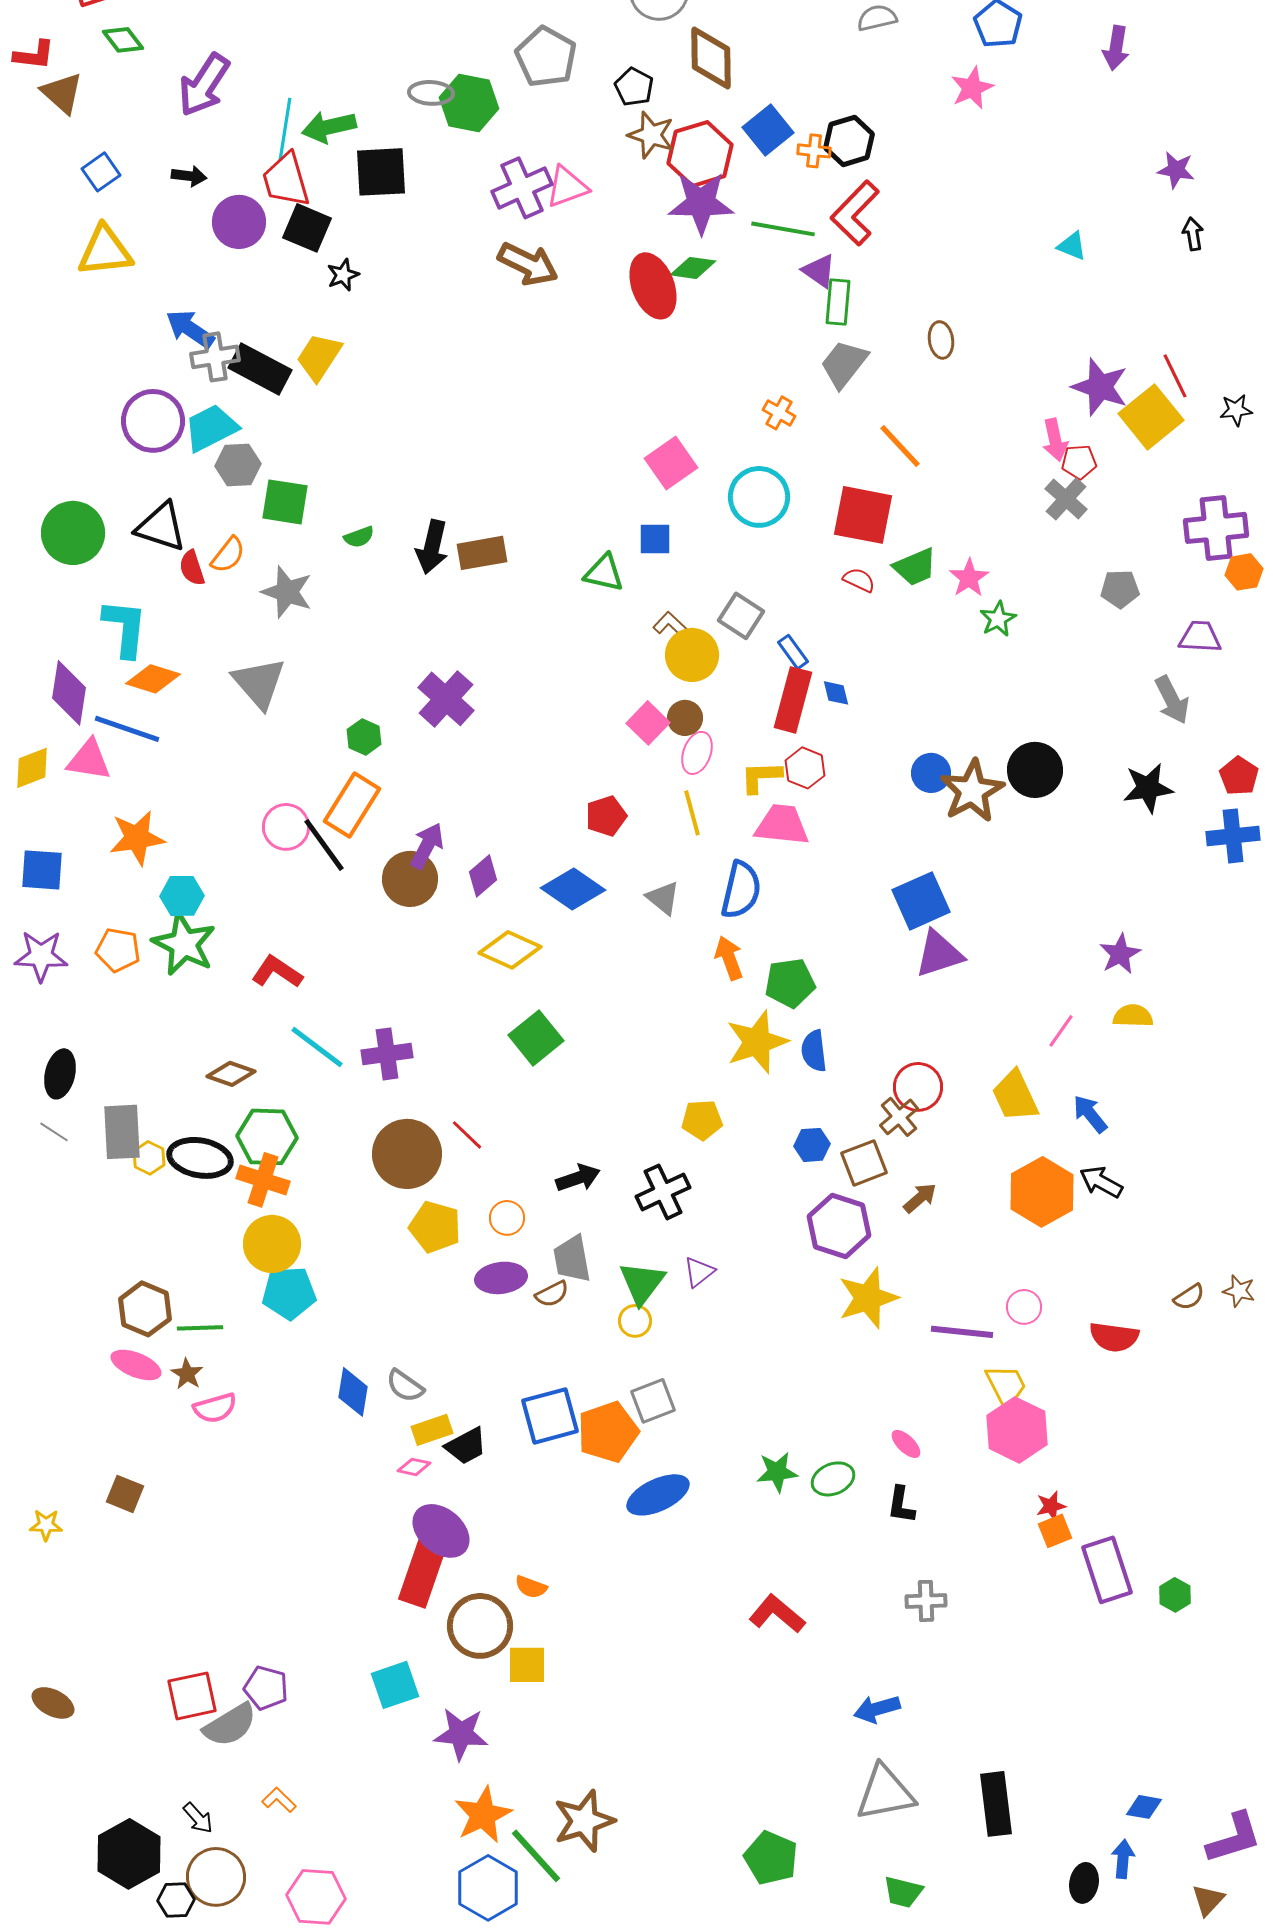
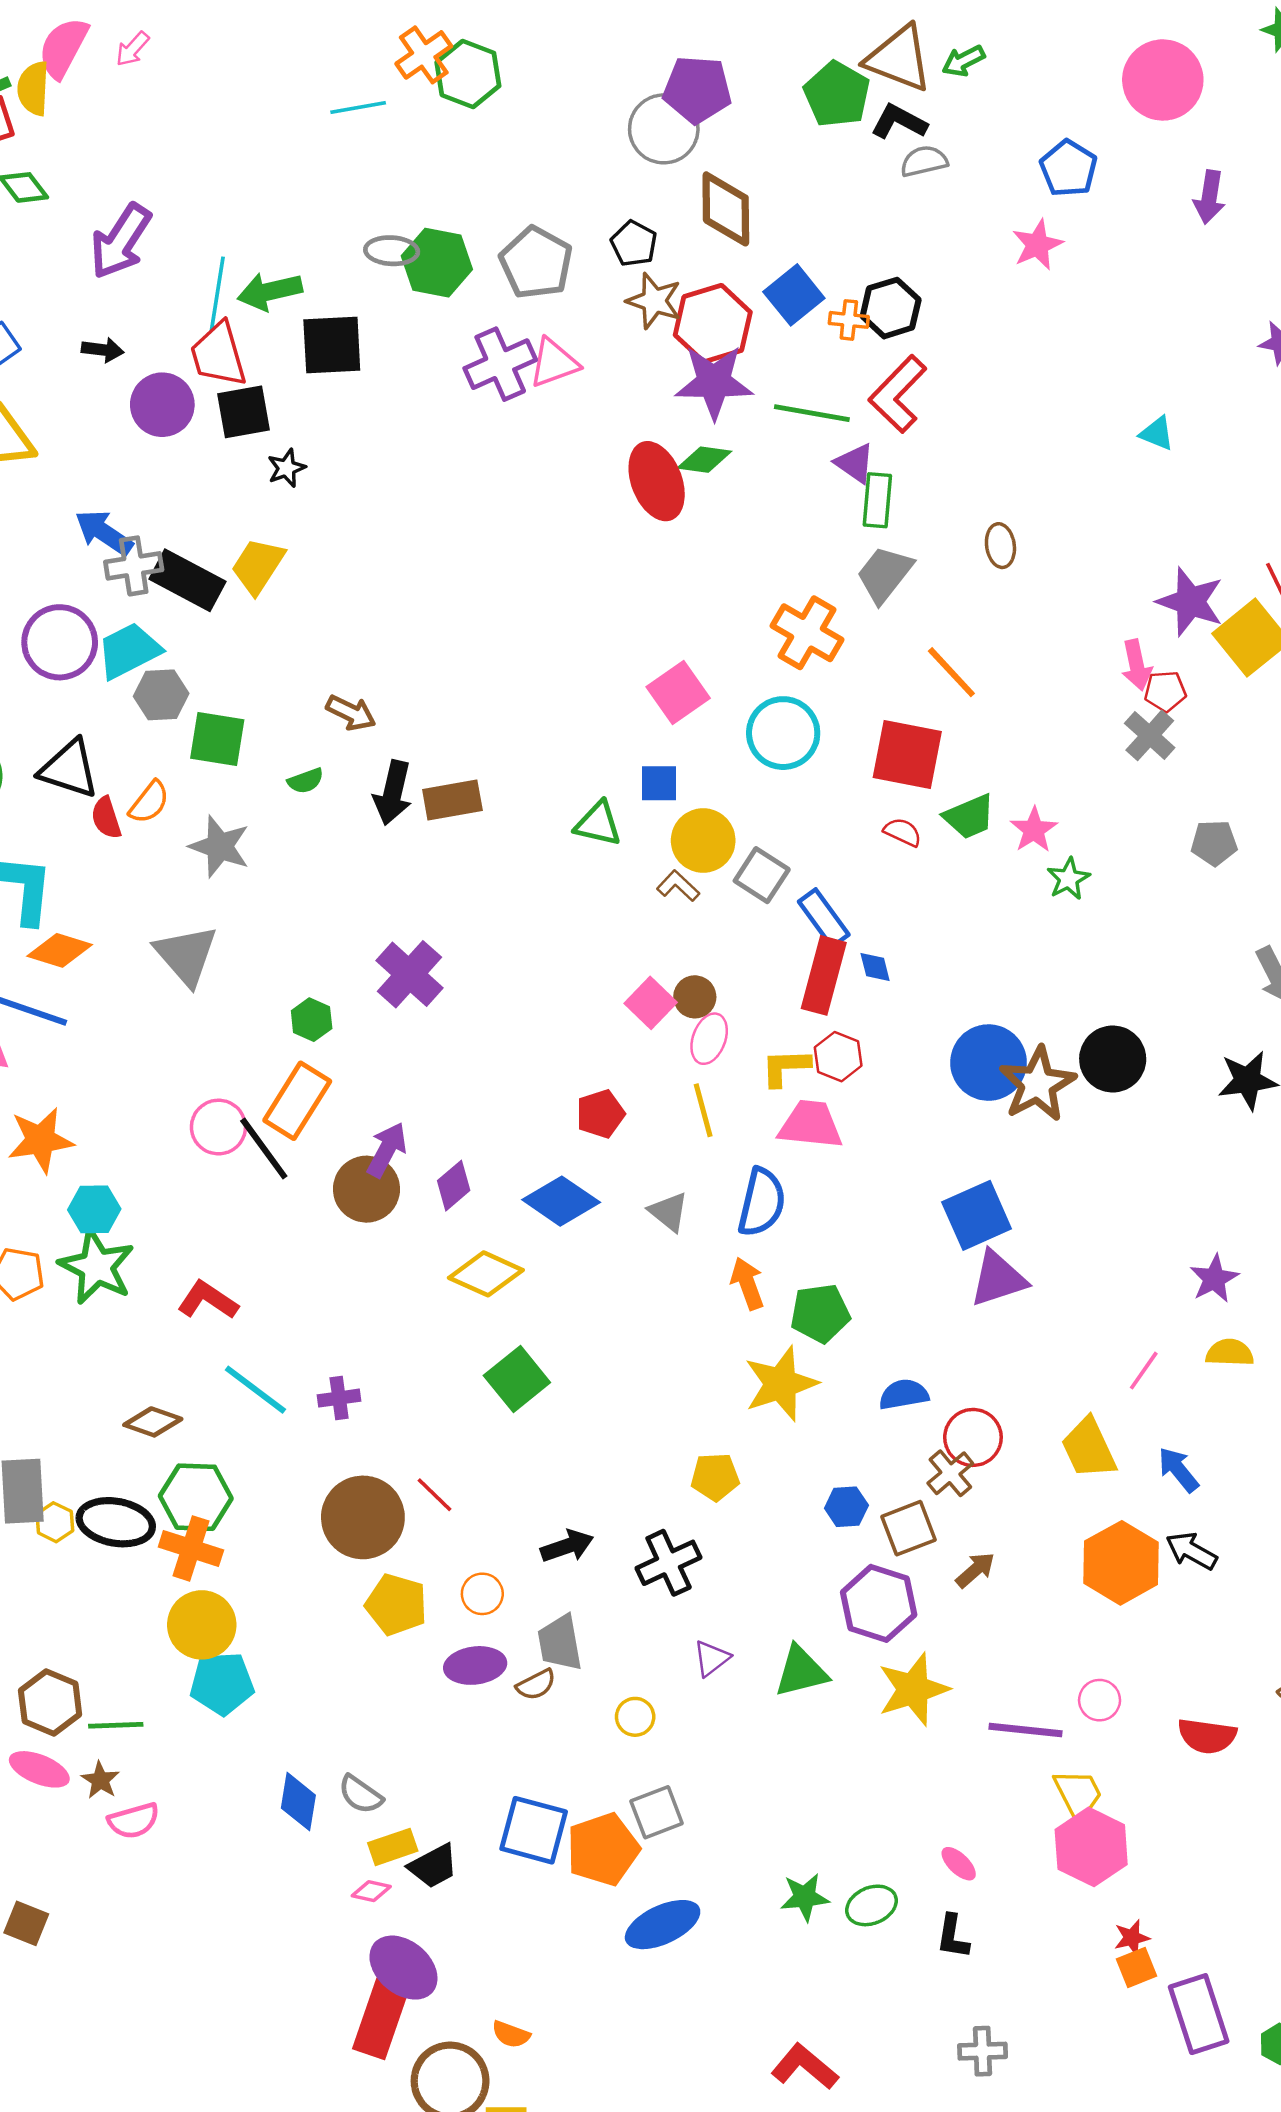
gray pentagon: (546, 57) -> (536, 263), moved
black square: (307, 228) -> (244, 412), turned -33
brown arrow: (528, 264) -> (351, 713), moved, size x0.7
orange cross: (779, 413) -> (807, 633), size x1.8
blue rectangle: (793, 652) -> (824, 918), size x1.4
yellow circle: (692, 655) -> (703, 841), moved
blue circle: (931, 773) -> (988, 1063), size x1.6
blue semicircle: (814, 1051) -> (904, 1394), moved, turned 87
purple cross: (387, 1054) -> (339, 1398), size x0.7
green triangle: (642, 1283) -> (801, 1671), moved, turned 39
blue square: (550, 1416) -> (534, 1830), turned 30

